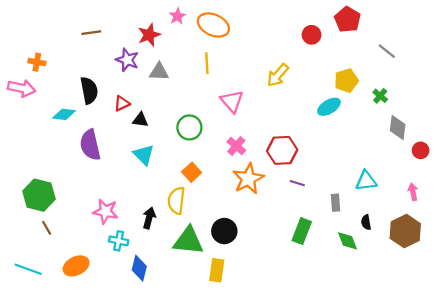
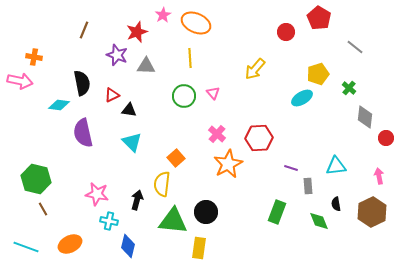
brown line: (91, 33) -> (84, 30), turned -60
pink triangle: (232, 101) -> (213, 93), size x0.6
green circle: (189, 127) -> (184, 96), moved
purple line: (297, 183) -> (291, 168), moved

